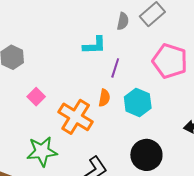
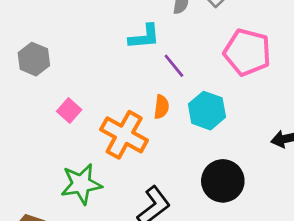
purple line: (115, 68) -> (174, 66), turned -54

